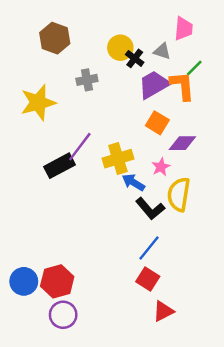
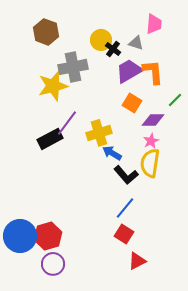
green line: (194, 68) -> (175, 100), moved
gray cross: (87, 80) -> (73, 67), size x1.6
yellow star: (38, 103) -> (53, 86), moved
pink star: (161, 167) -> (151, 141), moved
blue circle: (24, 281) -> (20, 236), size x1.4

